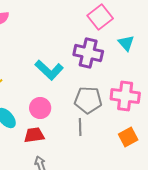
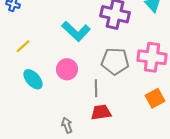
gray line: (80, 127) -> (96, 88), moved
red trapezoid: (34, 135) -> (101, 112), moved

